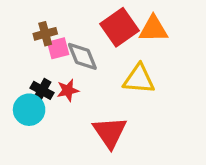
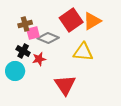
orange triangle: (153, 29) -> (92, 21), turned -30
gray diamond: (82, 56) -> (48, 38), turned -45
black cross: (42, 90) -> (23, 51), moved

